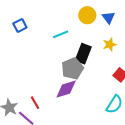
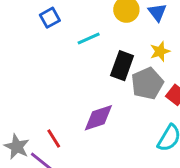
blue square: (20, 26) -> (50, 18), moved
gray pentagon: (72, 69) -> (147, 83), moved

